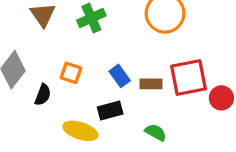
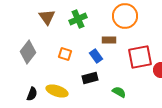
brown rectangle: (151, 84) -> (109, 40), moved
black semicircle: (43, 95) -> (32, 94), moved
yellow ellipse: (80, 131) -> (57, 91), moved

